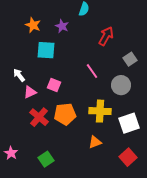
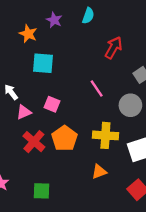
purple star: (62, 26) -> (54, 20), moved
orange pentagon: (65, 114) -> (64, 138), turned -30
green square: (46, 159) -> (42, 191), turned 35

